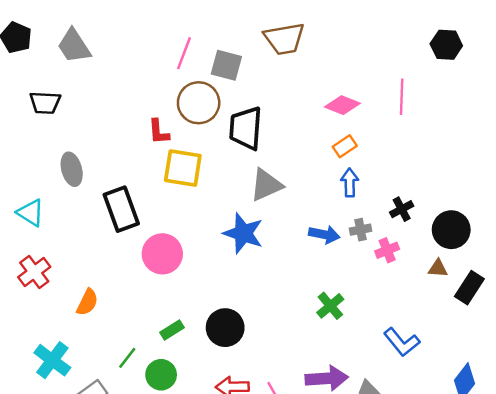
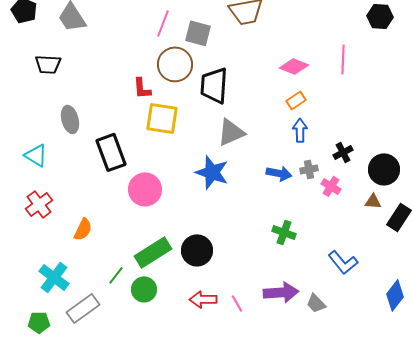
pink cross: (387, 250) -> (331, 186), turned -36
green cross: (330, 306) -> (284, 232), turned -30
green rectangle: (172, 330) -> (153, 252), size x1.8

